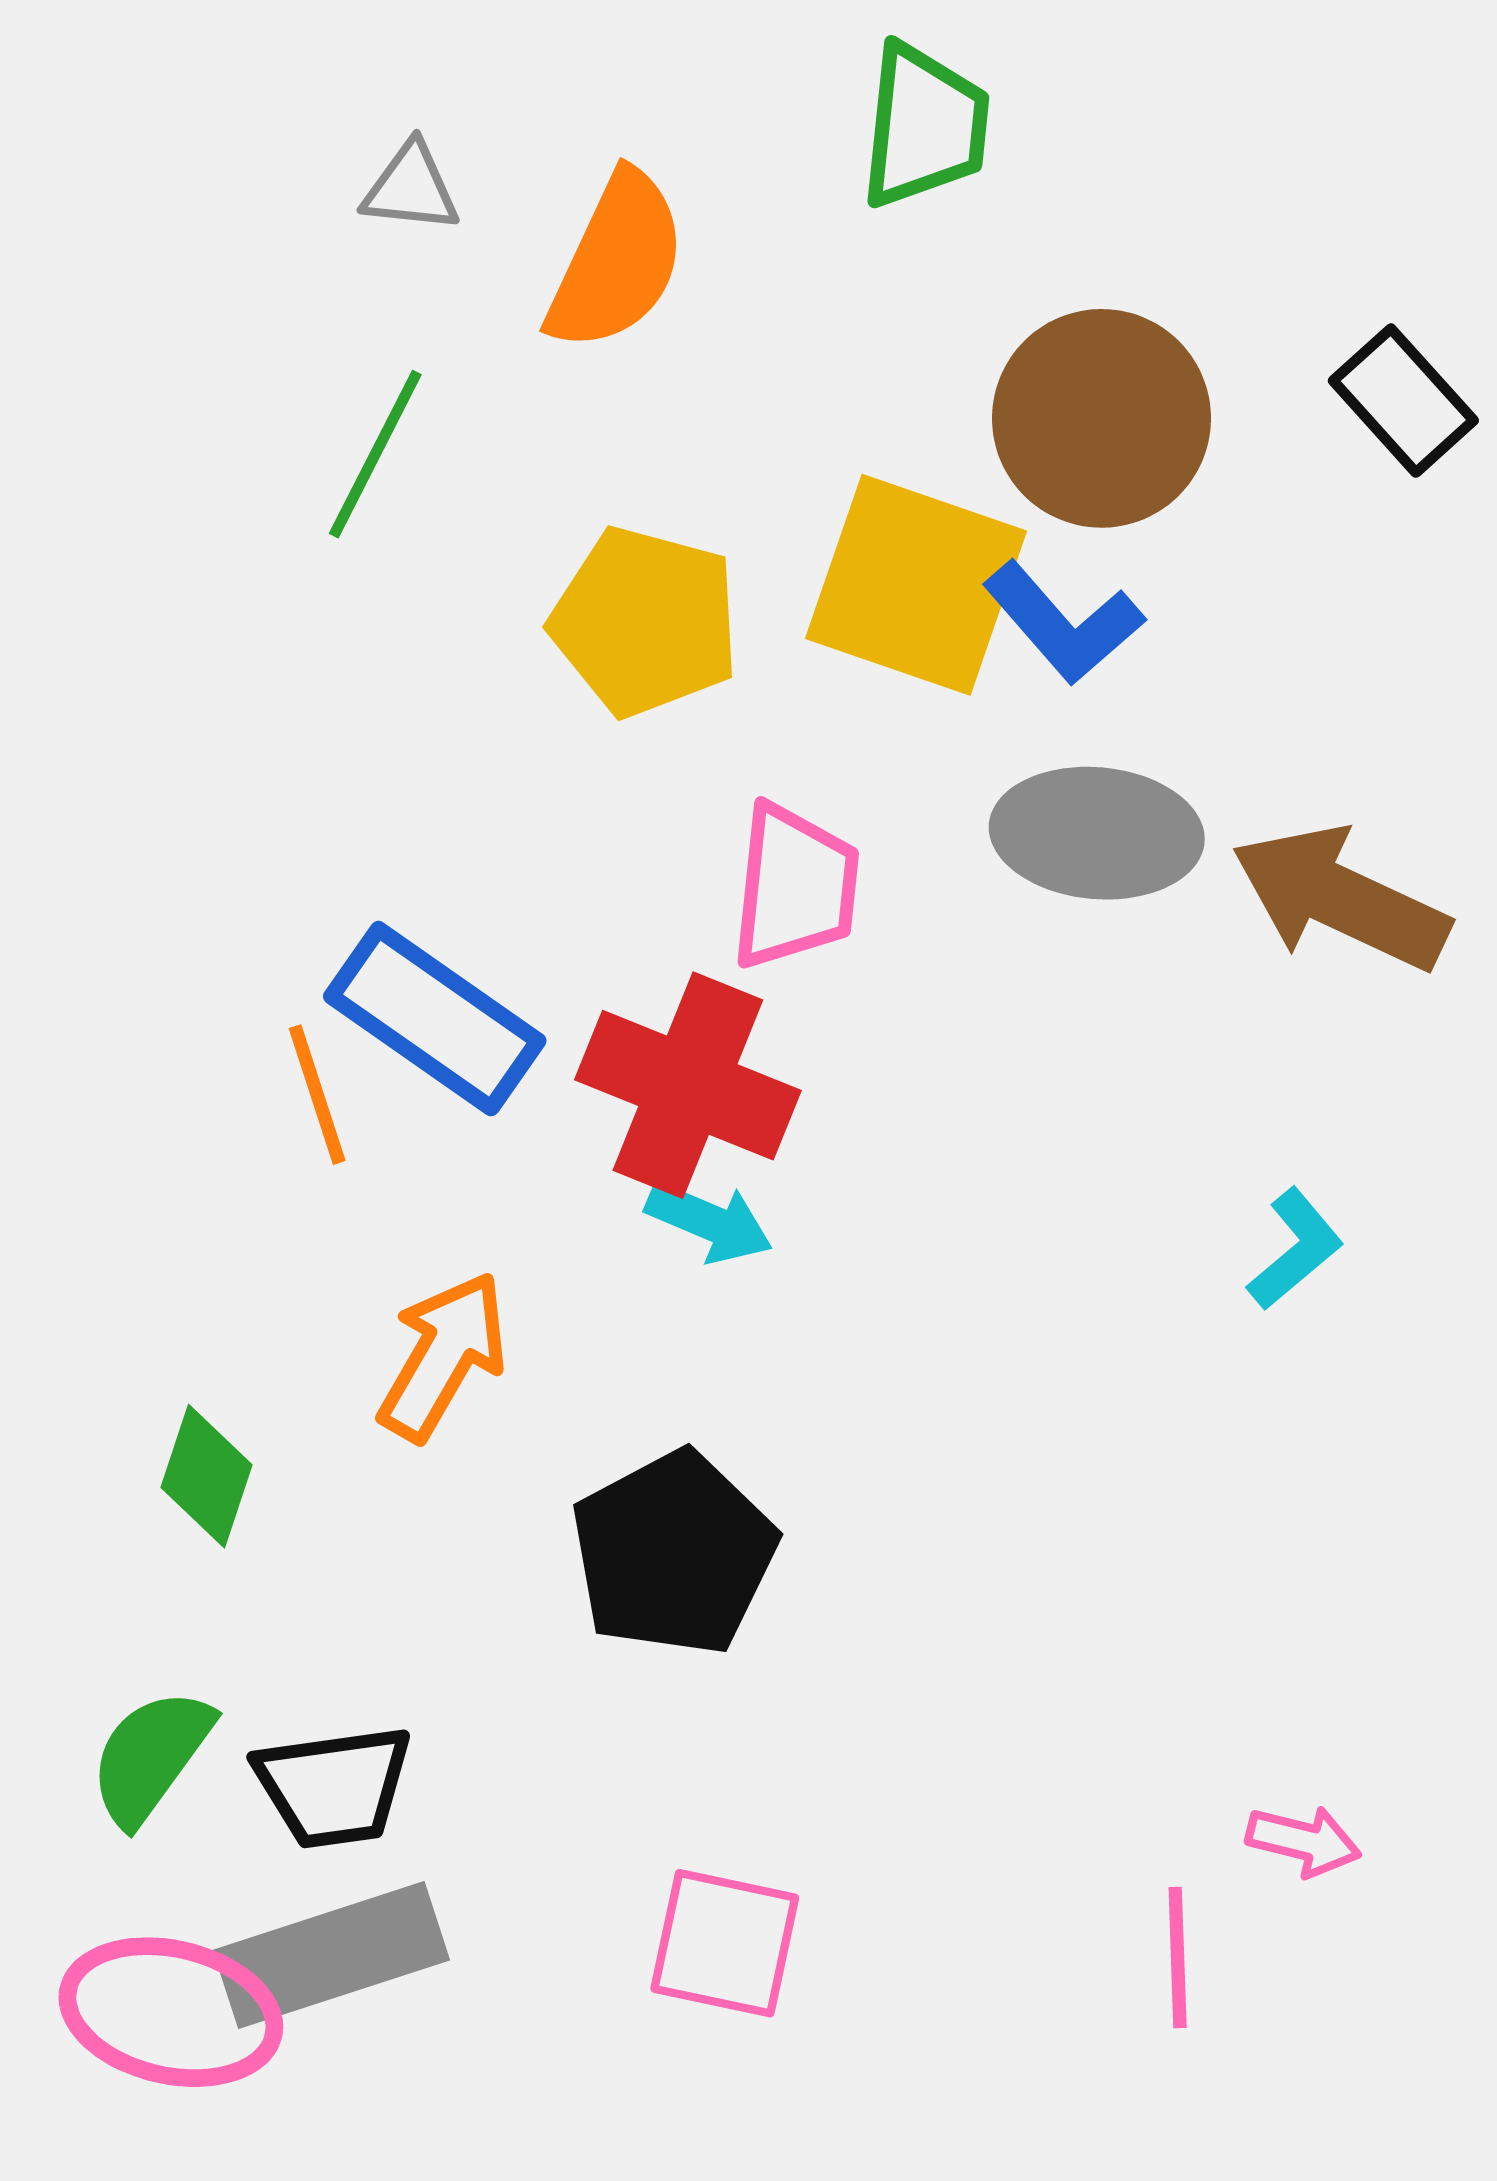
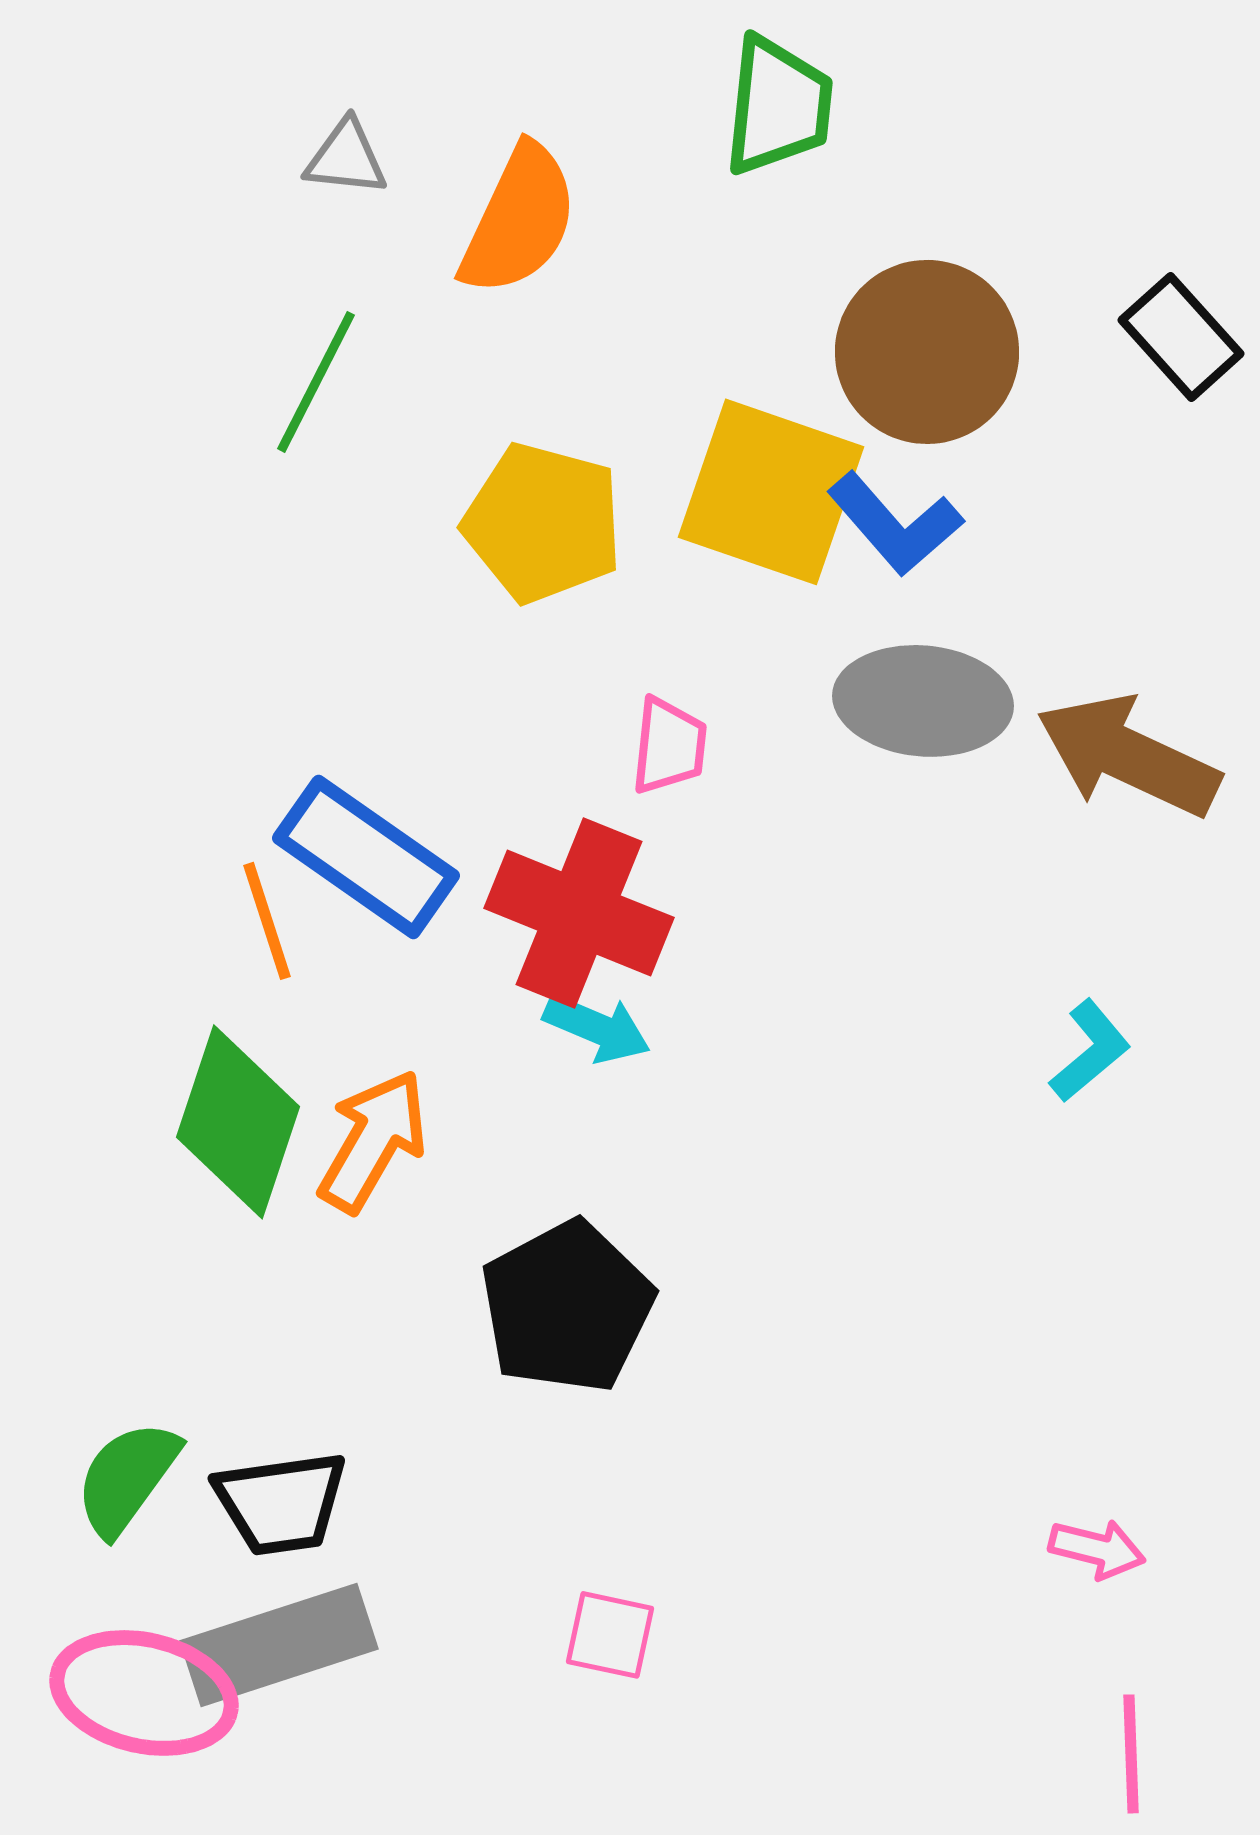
pink trapezoid: (795, 887) -> (669, 746), size x0.7
green diamond: (207, 1476) -> (238, 1122), moved, size x1.6
pink square: (725, 1943) -> (610, 1635), size x0.7
pink line: (1178, 1957) -> (1131, 1754), moved

